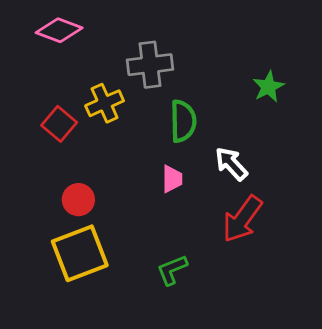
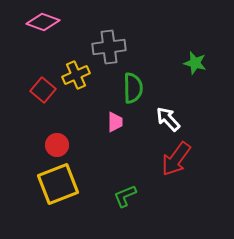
green star: (268, 87) -> (195, 63), turned -30
pink trapezoid: (172, 179) -> (115, 122), moved

